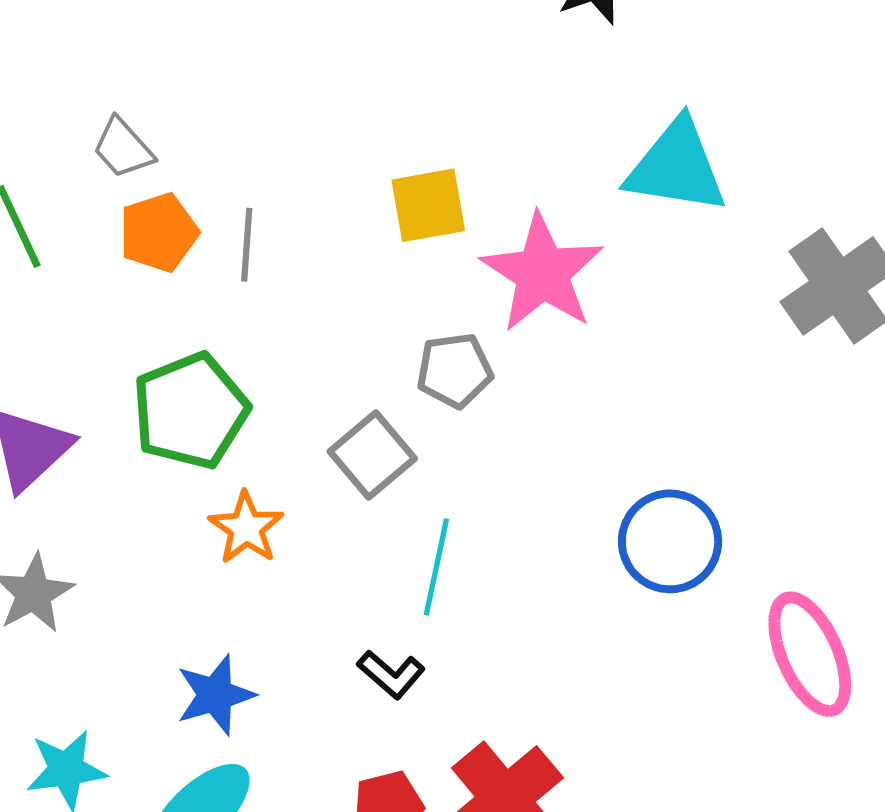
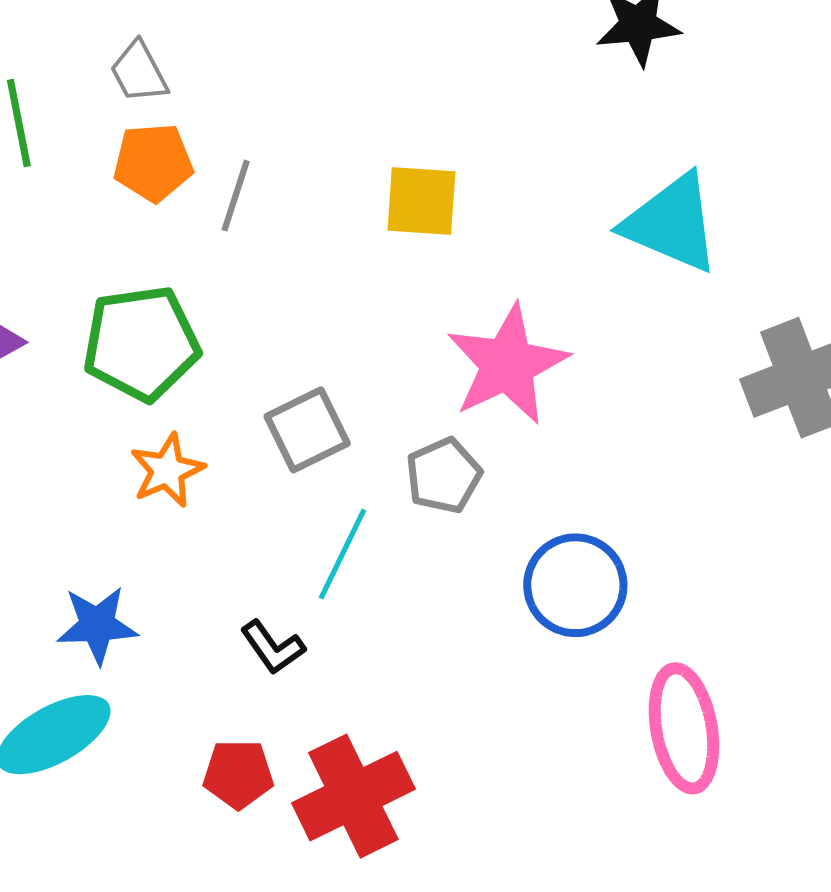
pink star: (542, 273) -> (507, 364), moved
gray pentagon: (455, 370) -> (444, 476), moved, turned -30

